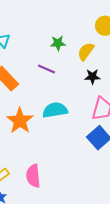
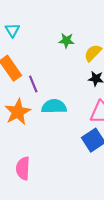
purple line: (47, 69) -> (33, 84), moved, turned 36

